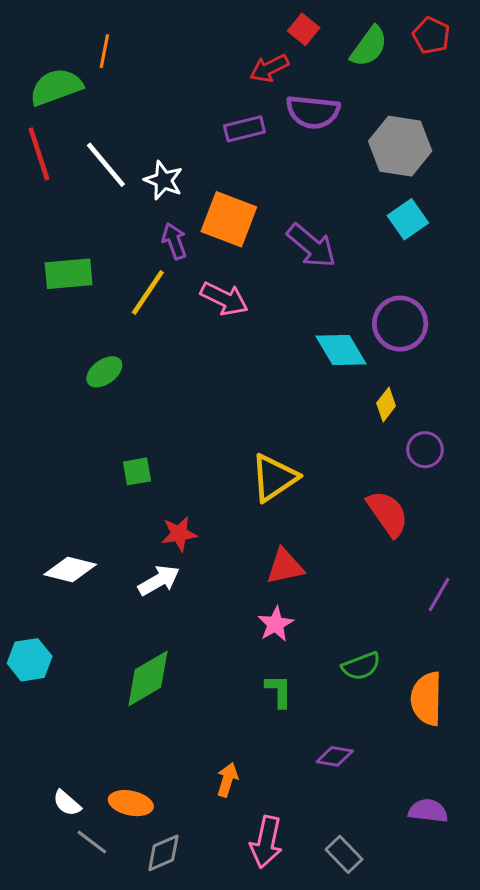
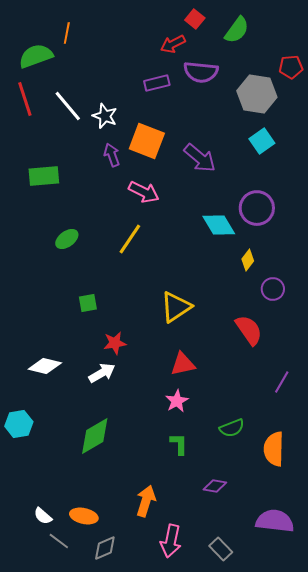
red pentagon: (431, 36) -> (291, 67), moved, turned -30
yellow line: (148, 292) -> (130, 239), moved
orange arrow: (227, 780) -> (146, 501), size x1.4
purple semicircle: (428, 811) -> (275, 521), size x1.5

